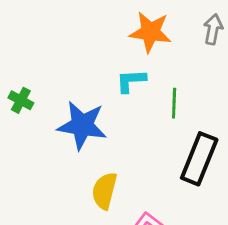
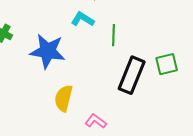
cyan L-shape: (131, 81) -> (83, 19), turned 35

